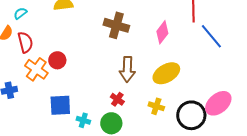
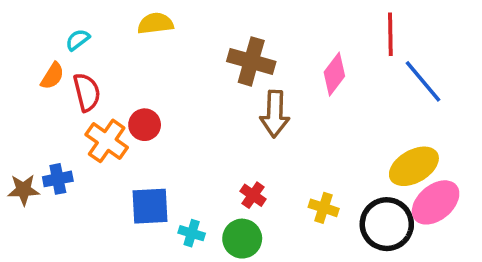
brown arrow: (127, 69) -> (275, 114), moved
yellow ellipse: (166, 73) -> (414, 166), moved

